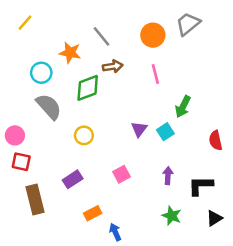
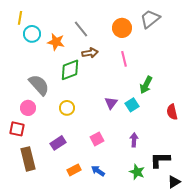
yellow line: (25, 23) -> (20, 18), turned -32
cyan circle: (41, 73) -> (32, 34), moved
pink circle: (15, 135) -> (28, 108), moved
black L-shape: (201, 186) -> (160, 160), moved
black triangle: (214, 218) -> (174, 182), moved
blue arrow: (115, 232) -> (98, 171), moved, turned -32

